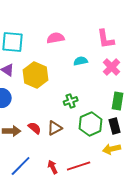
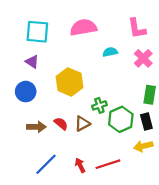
pink semicircle: (56, 38) -> (83, 27), size x1.4
yellow hexagon: (36, 75) -> (69, 82), moved
green cross: (71, 101) -> (99, 105), moved

